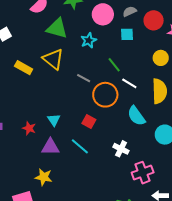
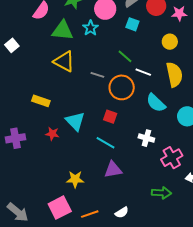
cyan square: (127, 34) -> (132, 24), turned 32
cyan star: (89, 40) -> (91, 28), moved
yellow rectangle: (24, 68) -> (41, 101), moved
cyan triangle: (54, 120) -> (75, 121), size x1.5
purple triangle: (50, 147) -> (113, 170), moved

